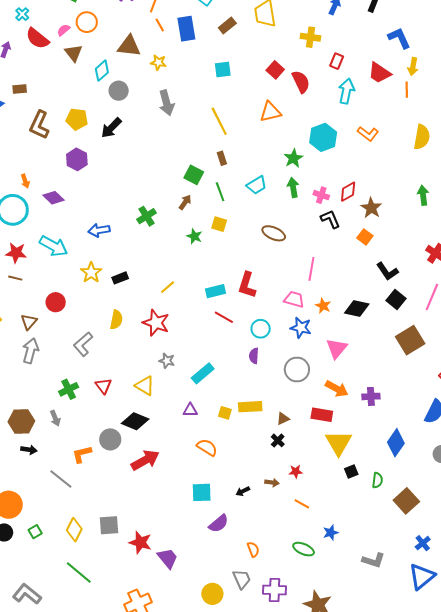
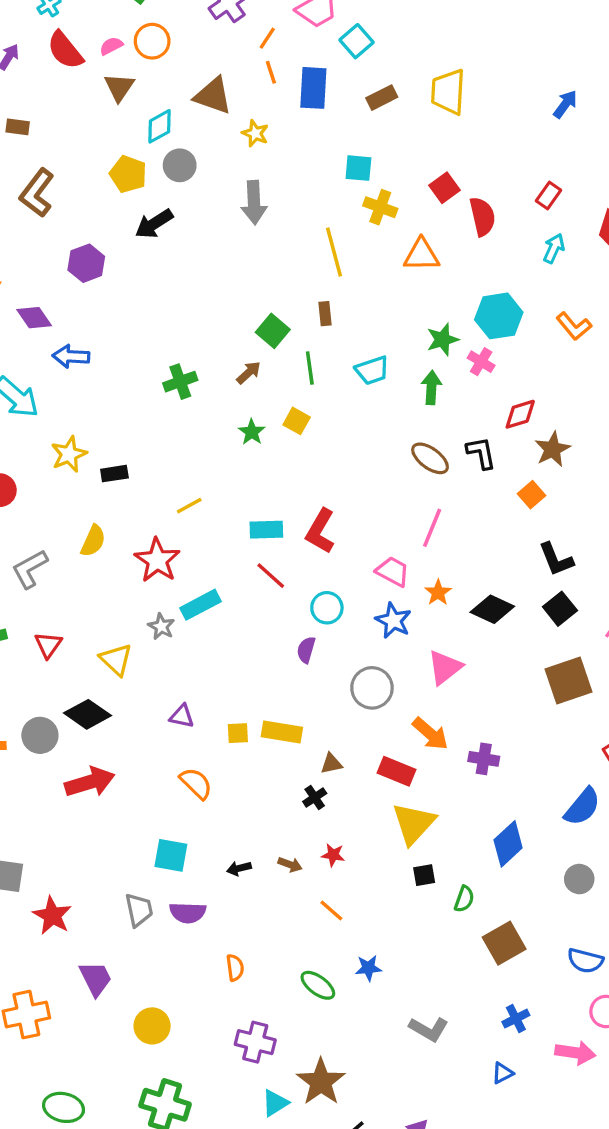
yellow cross: (310, 37) -> (380, 207), moved
cyan arrow: (346, 91) -> (554, 248), size x0.7
yellow pentagon: (77, 119) -> (128, 174), moved
pink cross: (321, 195) -> (481, 362), moved
blue arrow: (99, 230) -> (71, 356), moved
brown ellipse: (274, 233) -> (430, 458), moved
cyan rectangle: (203, 373) -> (200, 605), moved
yellow square: (225, 413) -> (238, 733), turned -32
purple semicircle: (219, 524) -> (188, 913), turned 30
purple trapezoid: (168, 558) -> (96, 979), moved
blue triangle: (422, 576) -> (502, 1073), size x0.5
gray trapezoid: (242, 579) -> (139, 910), moved

